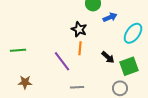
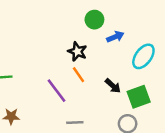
orange line: (80, 48) -> (79, 75), turned -40

